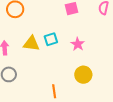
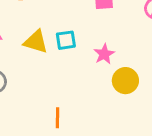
yellow circle: (83, 75) -> (125, 81), moved

